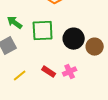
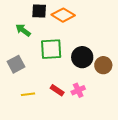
green arrow: (15, 23) -> (23, 30), moved
yellow line: (20, 76) -> (28, 94), turned 32

